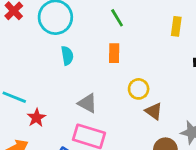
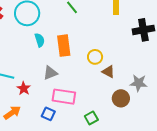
orange rectangle: (114, 53) -> (64, 46), moved, size x1.5
gray triangle: (87, 103) -> (50, 73), moved, turned -42

